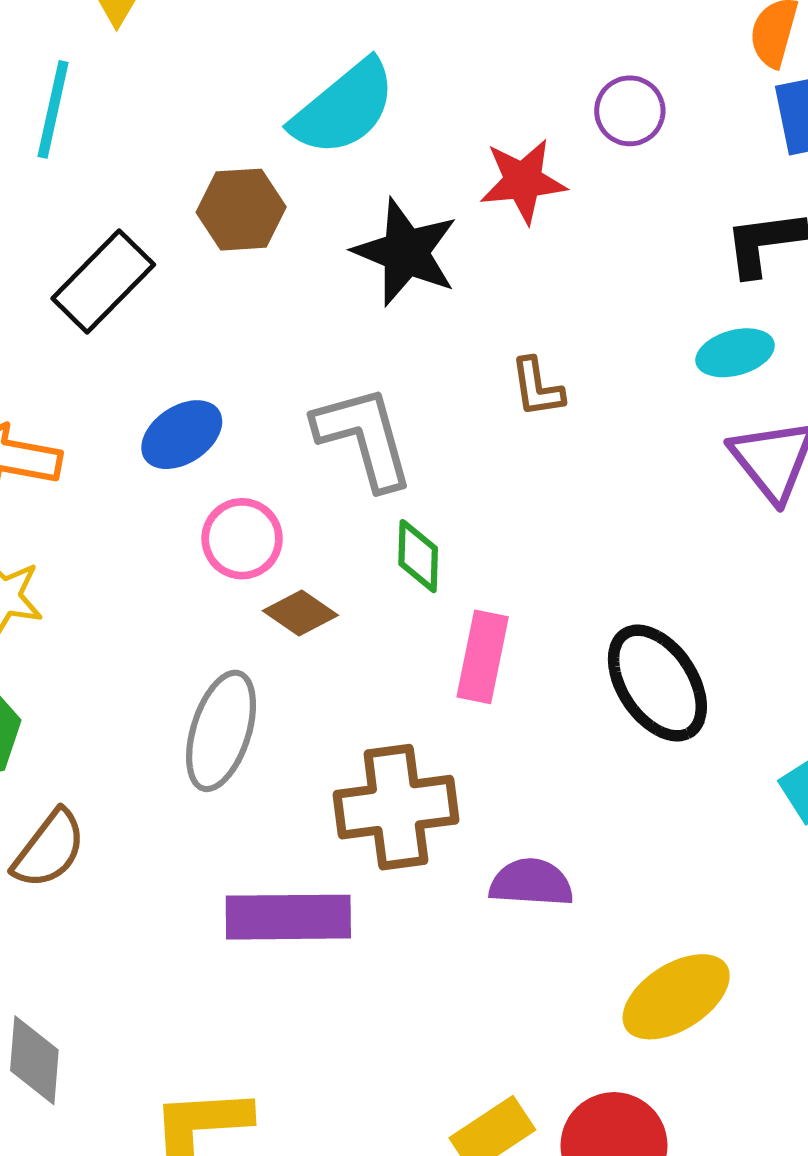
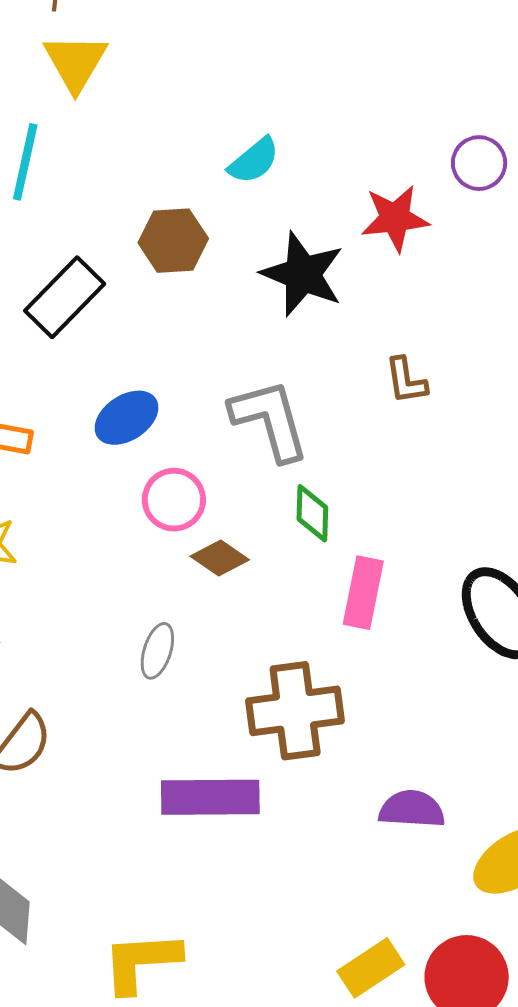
cyan semicircle: (344, 108) -> (254, 161), size x0.6
gray ellipse: (221, 731) -> (157, 651), size x0.6
purple semicircle: (531, 883) -> (412, 809), moved

